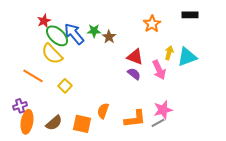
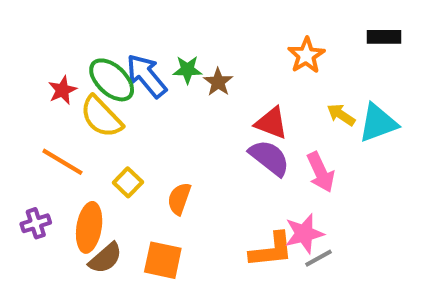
red star: (44, 21) -> (62, 90), moved
yellow arrow: (169, 53) -> (341, 115), turned -72
pink arrow: (159, 70) -> (321, 172), moved
purple semicircle: (134, 74) -> (269, 158), size x1.5
pink star: (163, 110) -> (304, 234), moved
orange semicircle: (103, 111) -> (179, 199), moved
orange ellipse: (27, 122) -> (89, 227), moved

